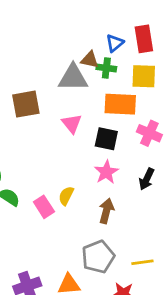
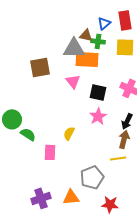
orange rectangle: (120, 104) -> (87, 59), moved
pink rectangle: (44, 207) -> (50, 152), moved, turned 35
brown arrow: (106, 211) -> (124, 139), moved
yellow line: (142, 262) -> (118, 158), moved

